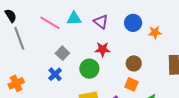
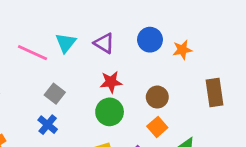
cyan triangle: (74, 19) -> (66, 43), turned -42
green circle: (89, 69) -> (110, 112), moved
orange square: (131, 84) -> (157, 127), turned 32

